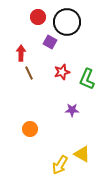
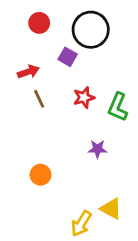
red circle: (38, 17) -> (39, 23), moved
red arrow: (21, 53) -> (28, 72), turned 70

